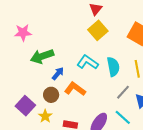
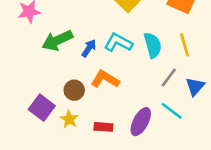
blue arrow: (58, 74) -> (89, 48), moved

